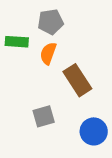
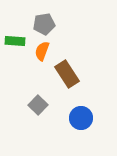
gray square: (44, 116) -> (38, 105), turned -30

